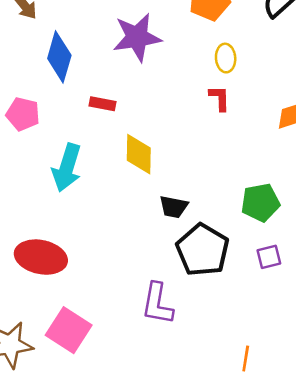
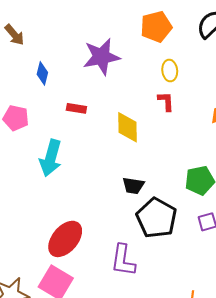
blue diamond: (59, 57) -> (42, 73), size x0.6
yellow diamond: (139, 154) -> (128, 127), moved
red ellipse: (41, 257) -> (65, 239), moved, turned -60

